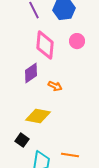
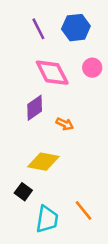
pink diamond: (45, 45) -> (52, 73), turned -32
orange line: (70, 155) -> (83, 210), turned 42

